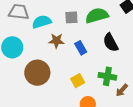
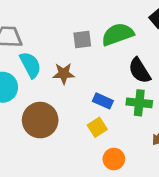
cyan semicircle: (42, 22) -> (30, 65), moved, turned 84
blue rectangle: (81, 48) -> (103, 101), moved, turned -32
green cross: (107, 76) -> (139, 103), moved

